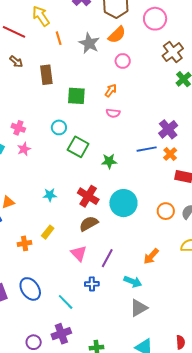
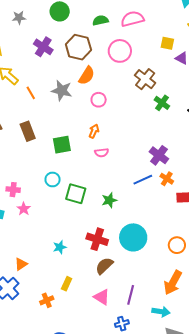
orange circle: (166, 211) -> (177, 245), moved
orange arrow: (151, 256) -> (173, 283), size x1.4

